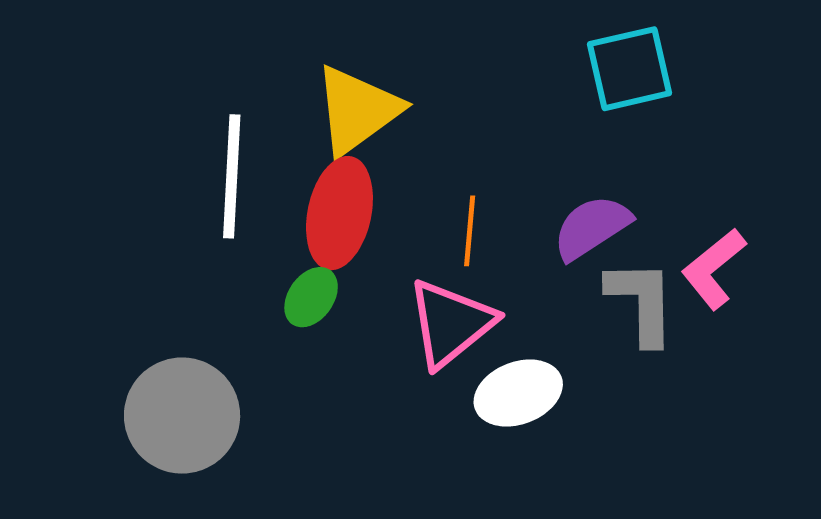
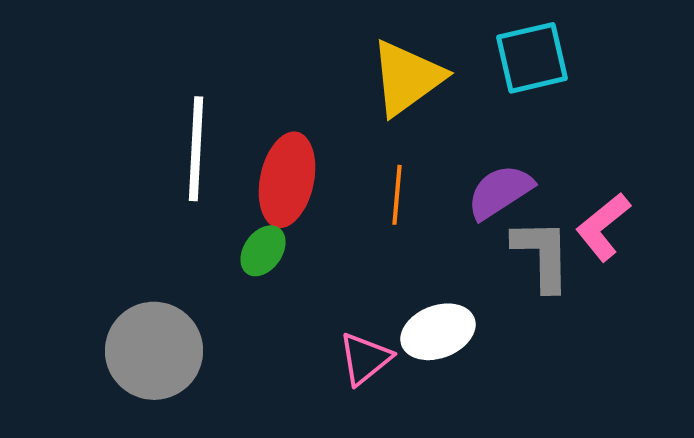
yellow triangle: (357, 110) -> (407, 78), moved
pink triangle: (451, 323) -> (365, 359), moved, size x0.7

